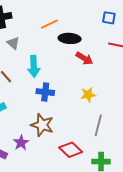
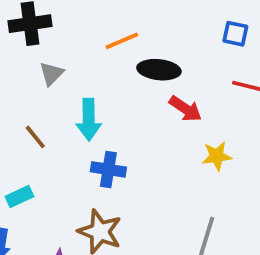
gray triangle: (13, 43) -> (52, 74), turned 32
yellow star: (88, 95) -> (217, 156), moved

